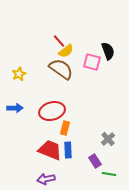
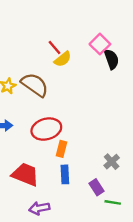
pink square: (92, 62) -> (100, 44), moved, turned 30
brown semicircle: (61, 69) -> (35, 85), moved
red trapezoid: (50, 150) -> (25, 174), moved

